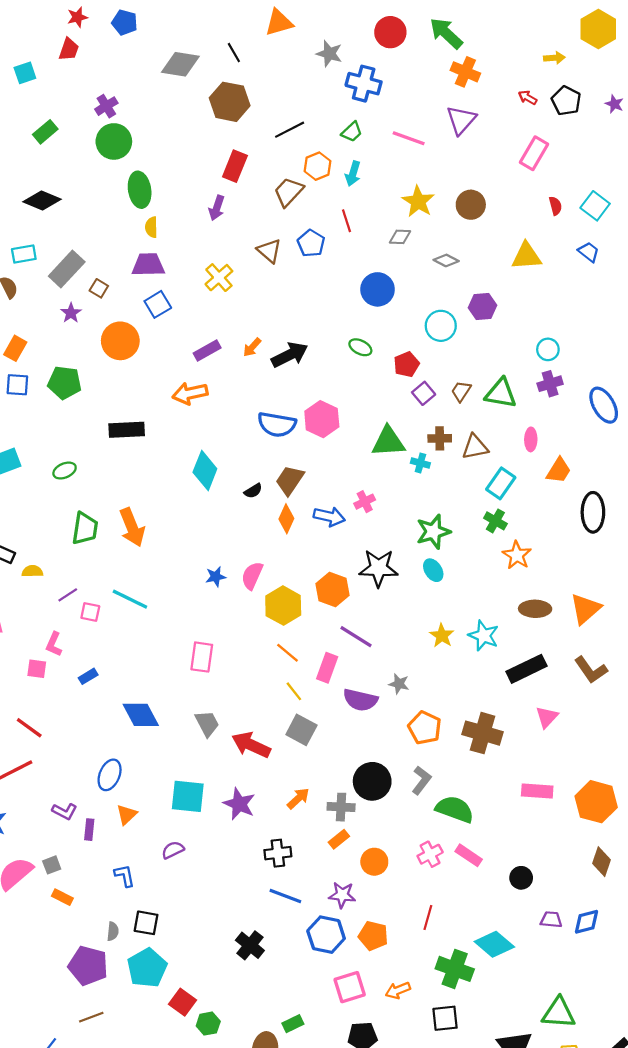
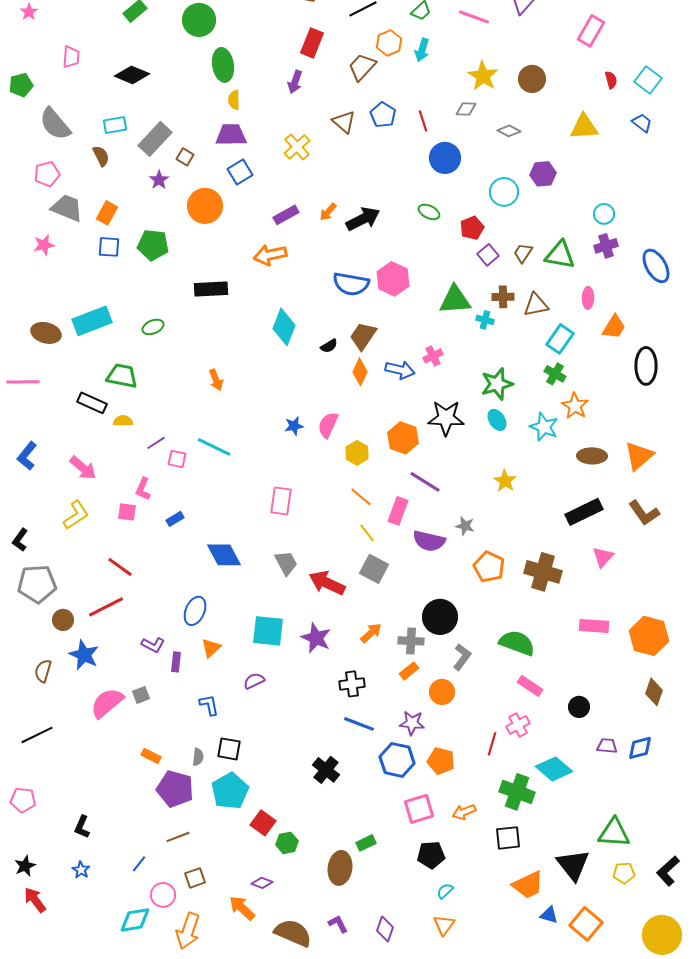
red line: (346, 221) -> (423, 121), moved
orange arrow: (132, 527) -> (216, 380), size x0.6
green trapezoid: (85, 528) -> (122, 376), moved, turned -88
yellow hexagon: (283, 606) -> (357, 453), size x0.7
cyan star: (484, 636) -> (544, 427), moved
gray L-shape: (421, 780) -> (462, 657), moved
pink cross: (430, 854) -> (518, 725), moved
orange rectangle: (62, 897) -> (151, 756), moved

